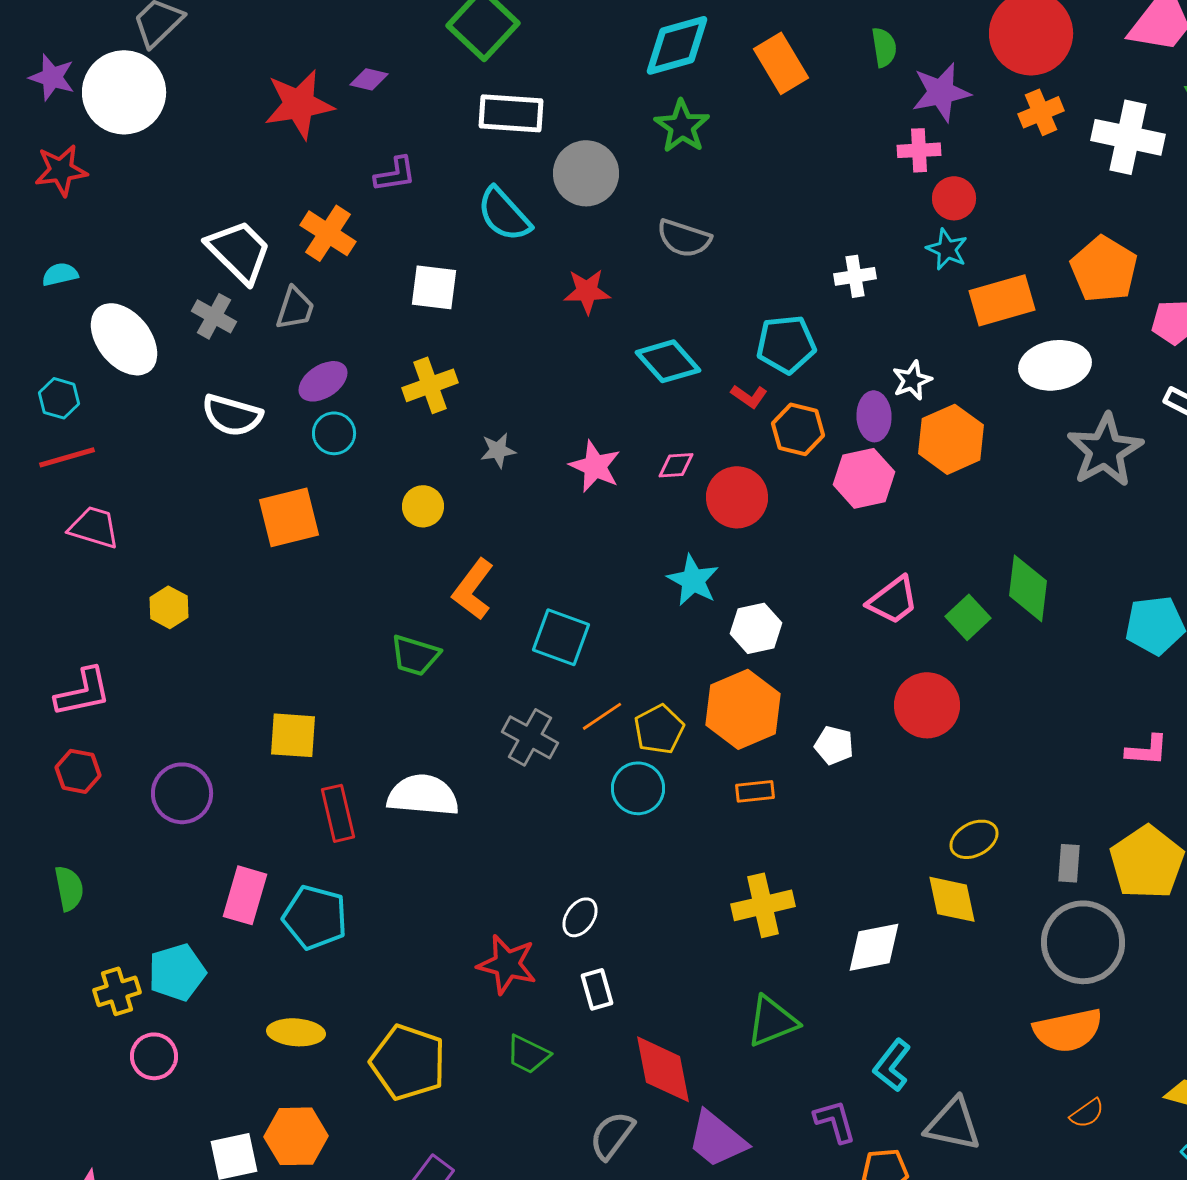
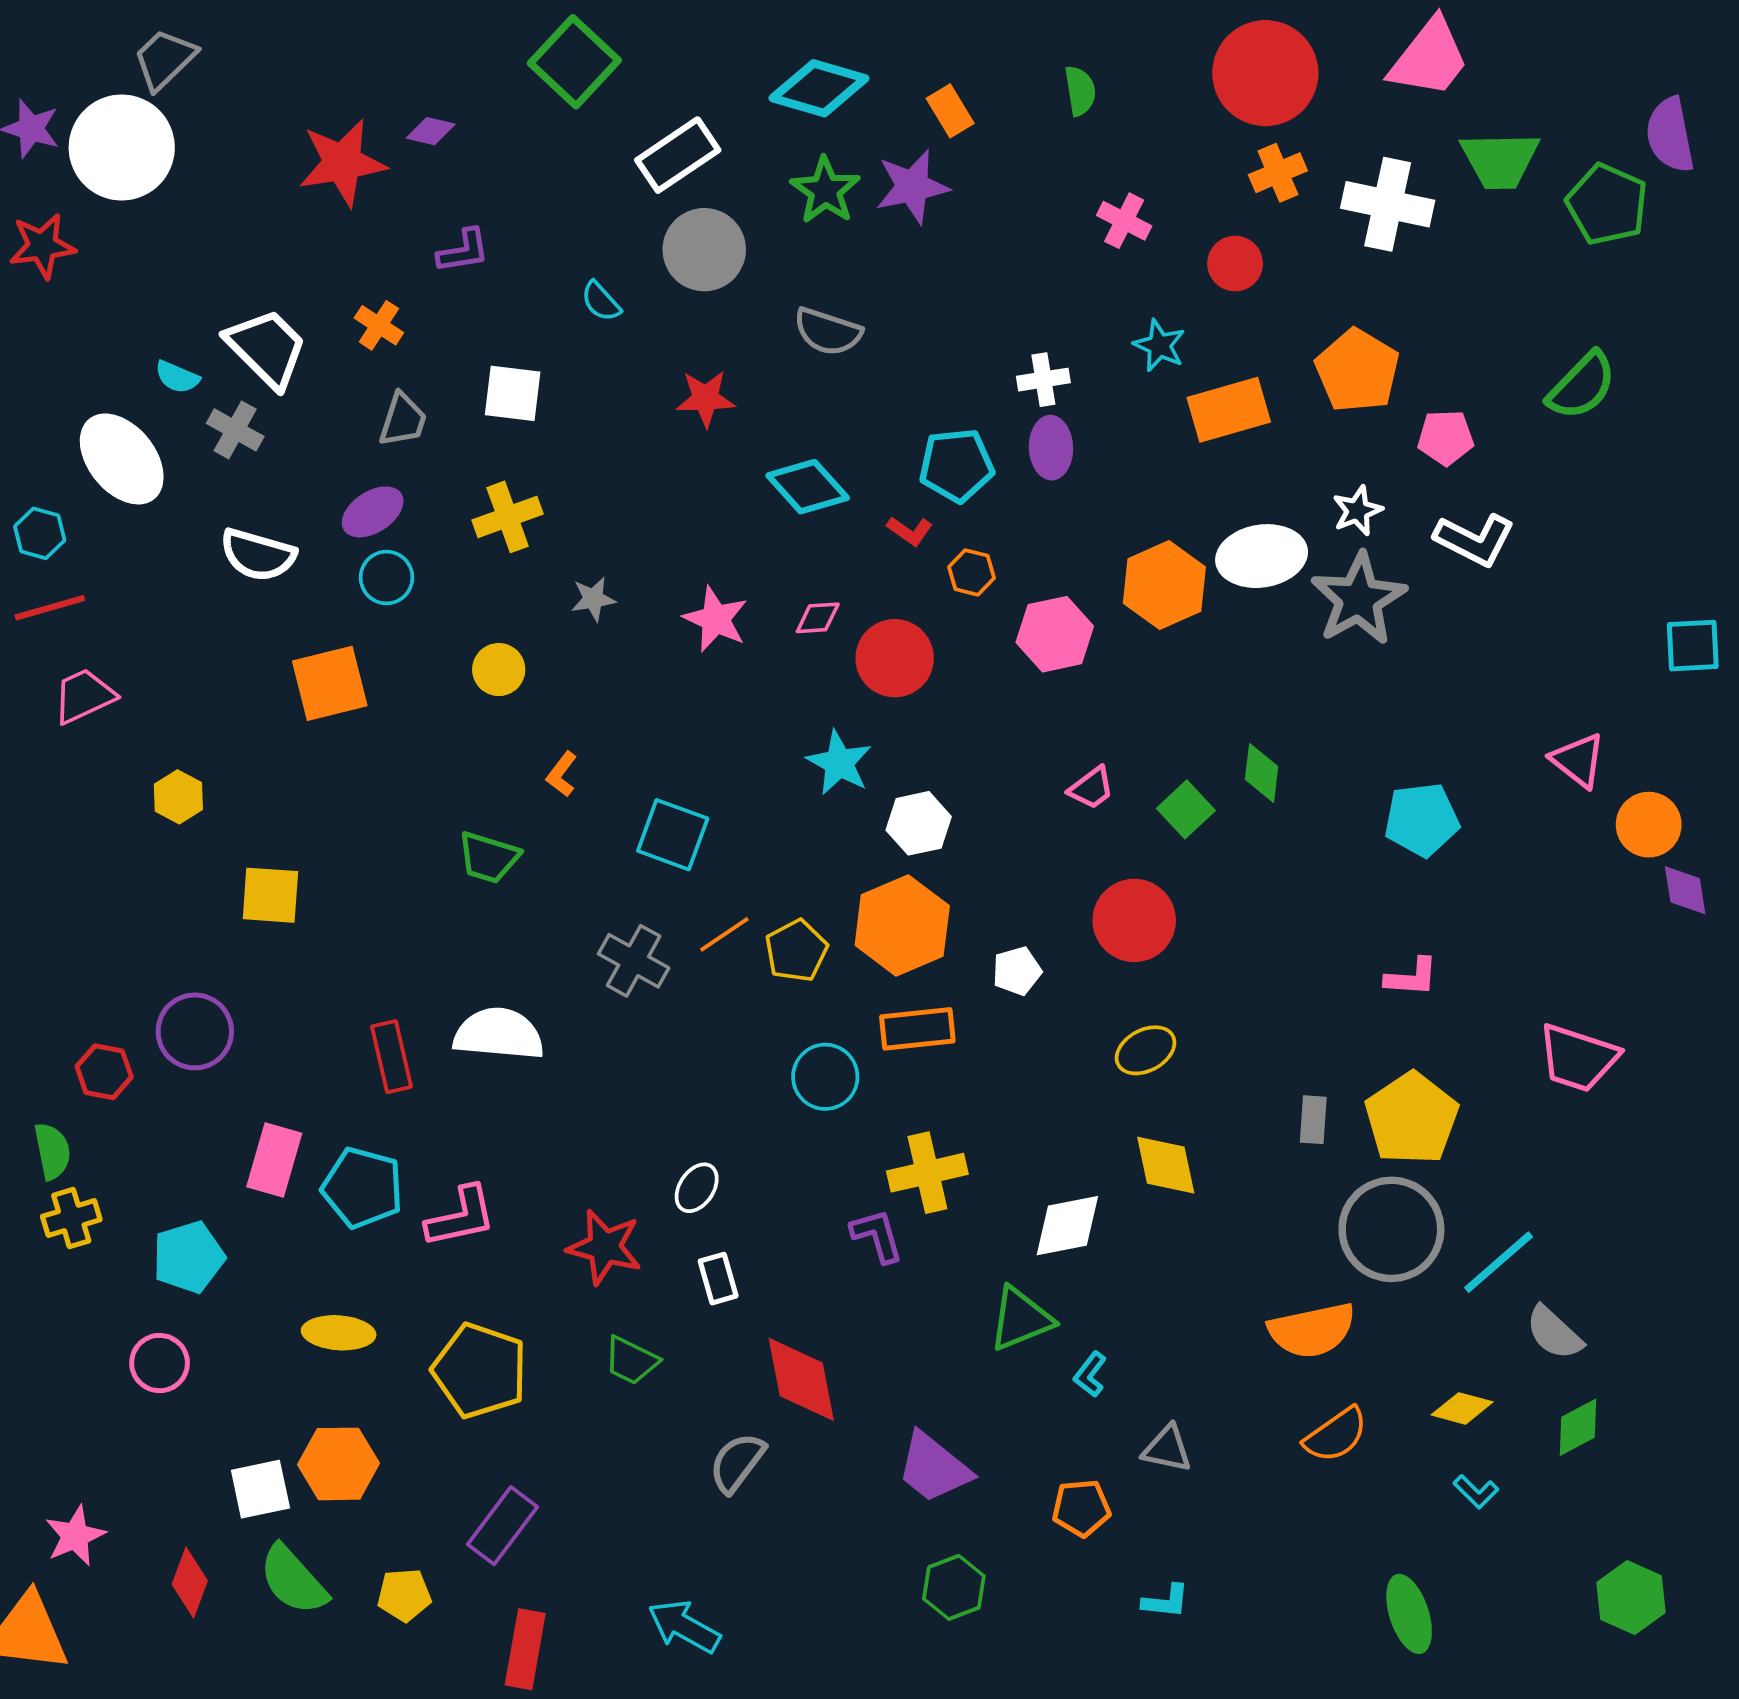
cyan diamond: (677, 45) -> (819, 88), turned 32
orange rectangle: (781, 63) -> (950, 111), size x0.7
purple star: (941, 92) -> (912, 187), moved
white rectangle: (511, 113) -> (678, 155), moved, turned -38
pink cross: (919, 150) -> (1124, 221), turned 30
red circle: (954, 198) -> (1235, 264), moved
cyan semicircle: (504, 214) -> (601, 301), size x0.6
orange cross: (328, 233) -> (379, 325), size x0.7
cyan semicircle: (60, 274) -> (177, 377), moved, turned -144
gray trapezoid: (295, 308) -> (403, 420), moved
white ellipse: (1055, 365) -> (1262, 556), moved
white star: (912, 380) -> (1357, 511), moved
purple ellipse: (874, 416) -> (1051, 448), moved
orange hexagon: (798, 429) -> (972, 572), size x0.7
pink trapezoid: (94, 527) -> (84, 696), turned -42
green diamond: (1028, 588) -> (1262, 773), size x0.7
orange L-shape: (473, 589) -> (562, 774), size x0.6
pink trapezoid: (893, 600) -> (1091, 788), size x0.7
pink L-shape: (83, 692) -> (461, 1217), moved
yellow square: (293, 735) -> (270, 895), moved
white pentagon: (834, 745) -> (1017, 971), turned -30
red hexagon: (78, 771) -> (104, 1072), moved
cyan circle: (638, 788) -> (825, 1077), moved
orange rectangle: (755, 791) -> (917, 1029), size x1.5
yellow ellipse: (974, 839) -> (1146, 1050), moved
gray circle: (1083, 942) -> (1391, 1229), moved
yellow cross: (117, 991) -> (71, 1218), moved
green triangle: (772, 1021) -> (1021, 1319), moved
cyan L-shape: (892, 1065) -> (1090, 1374), size x0.7
orange semicircle: (1087, 1113) -> (1336, 1435), size x1.5
purple L-shape: (835, 1121) -> (877, 1236), moved
gray triangle: (953, 1124) -> (1167, 1449), size x0.7
purple trapezoid: (717, 1139) -> (934, 1468), moved

